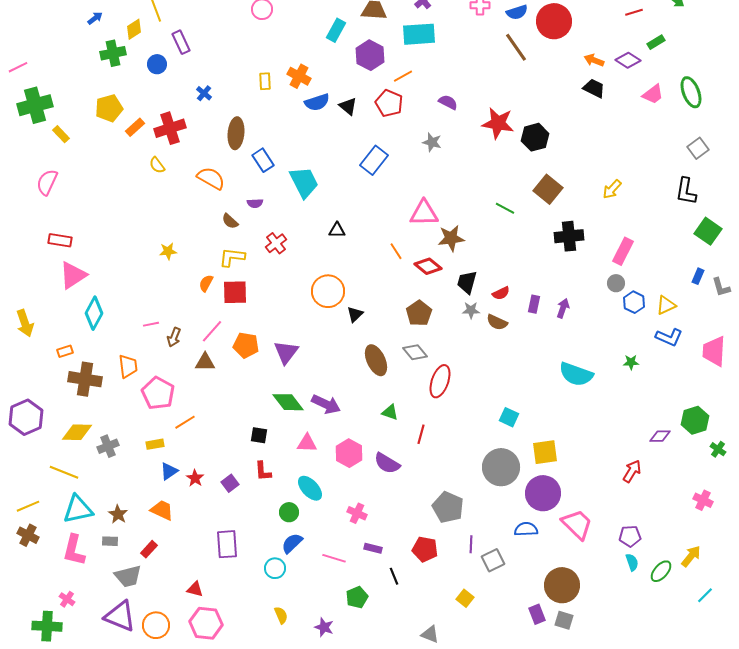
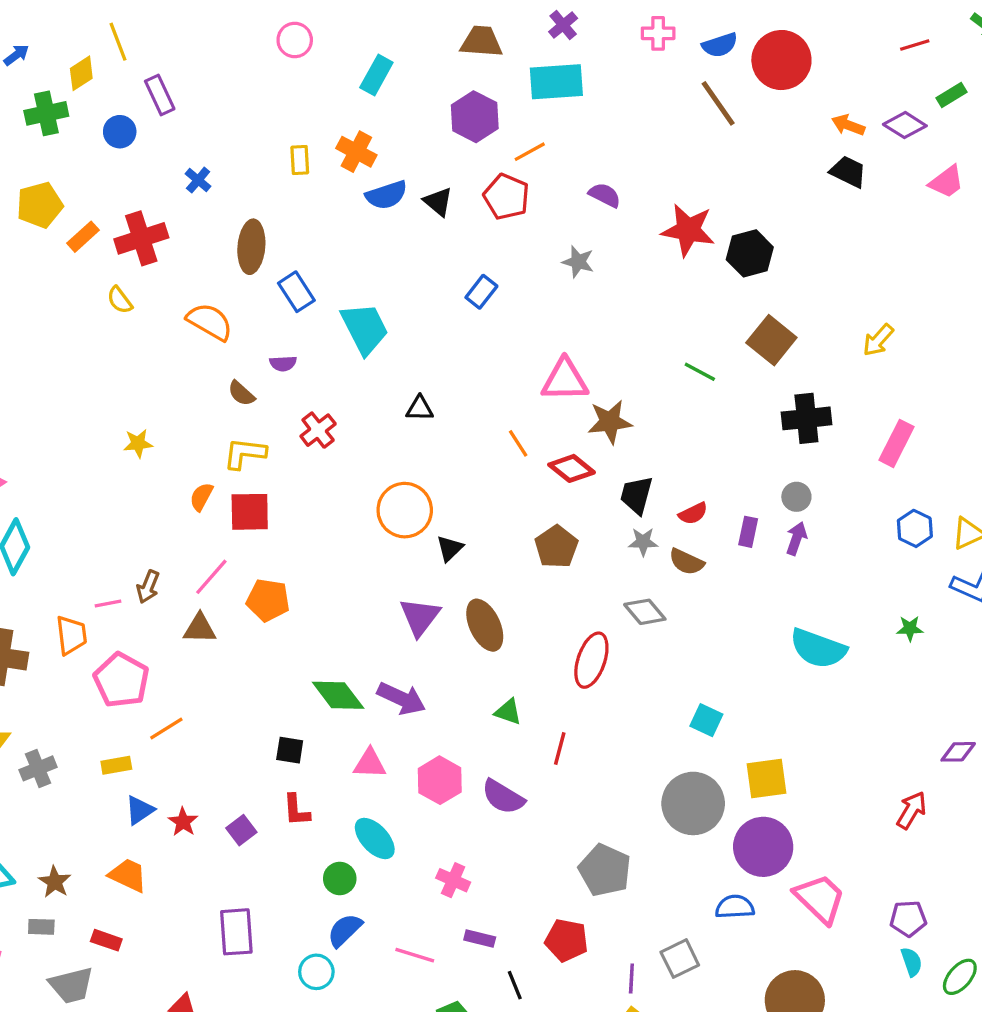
cyan rectangle: (336, 30) -> (376, 75), moved
blue rectangle: (374, 160) -> (481, 292), size x0.7
gray circle: (616, 283) -> (796, 497), moved
pink line: (151, 324) -> (108, 603), moved
purple triangle: (286, 352) -> (420, 617), moved
gray diamond: (415, 352) -> (645, 612), moved
purple line: (471, 544) -> (631, 979), moved
red rectangle: (149, 549) -> (106, 940), turned 66

